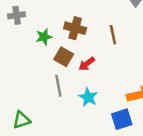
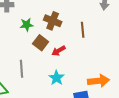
gray line: (58, 86) -> (22, 69), moved

